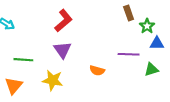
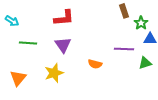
red L-shape: (63, 21) -> (64, 18), turned 35
green line: (23, 60) -> (28, 43), moved
yellow star: (53, 80) -> (54, 73), turned -30

